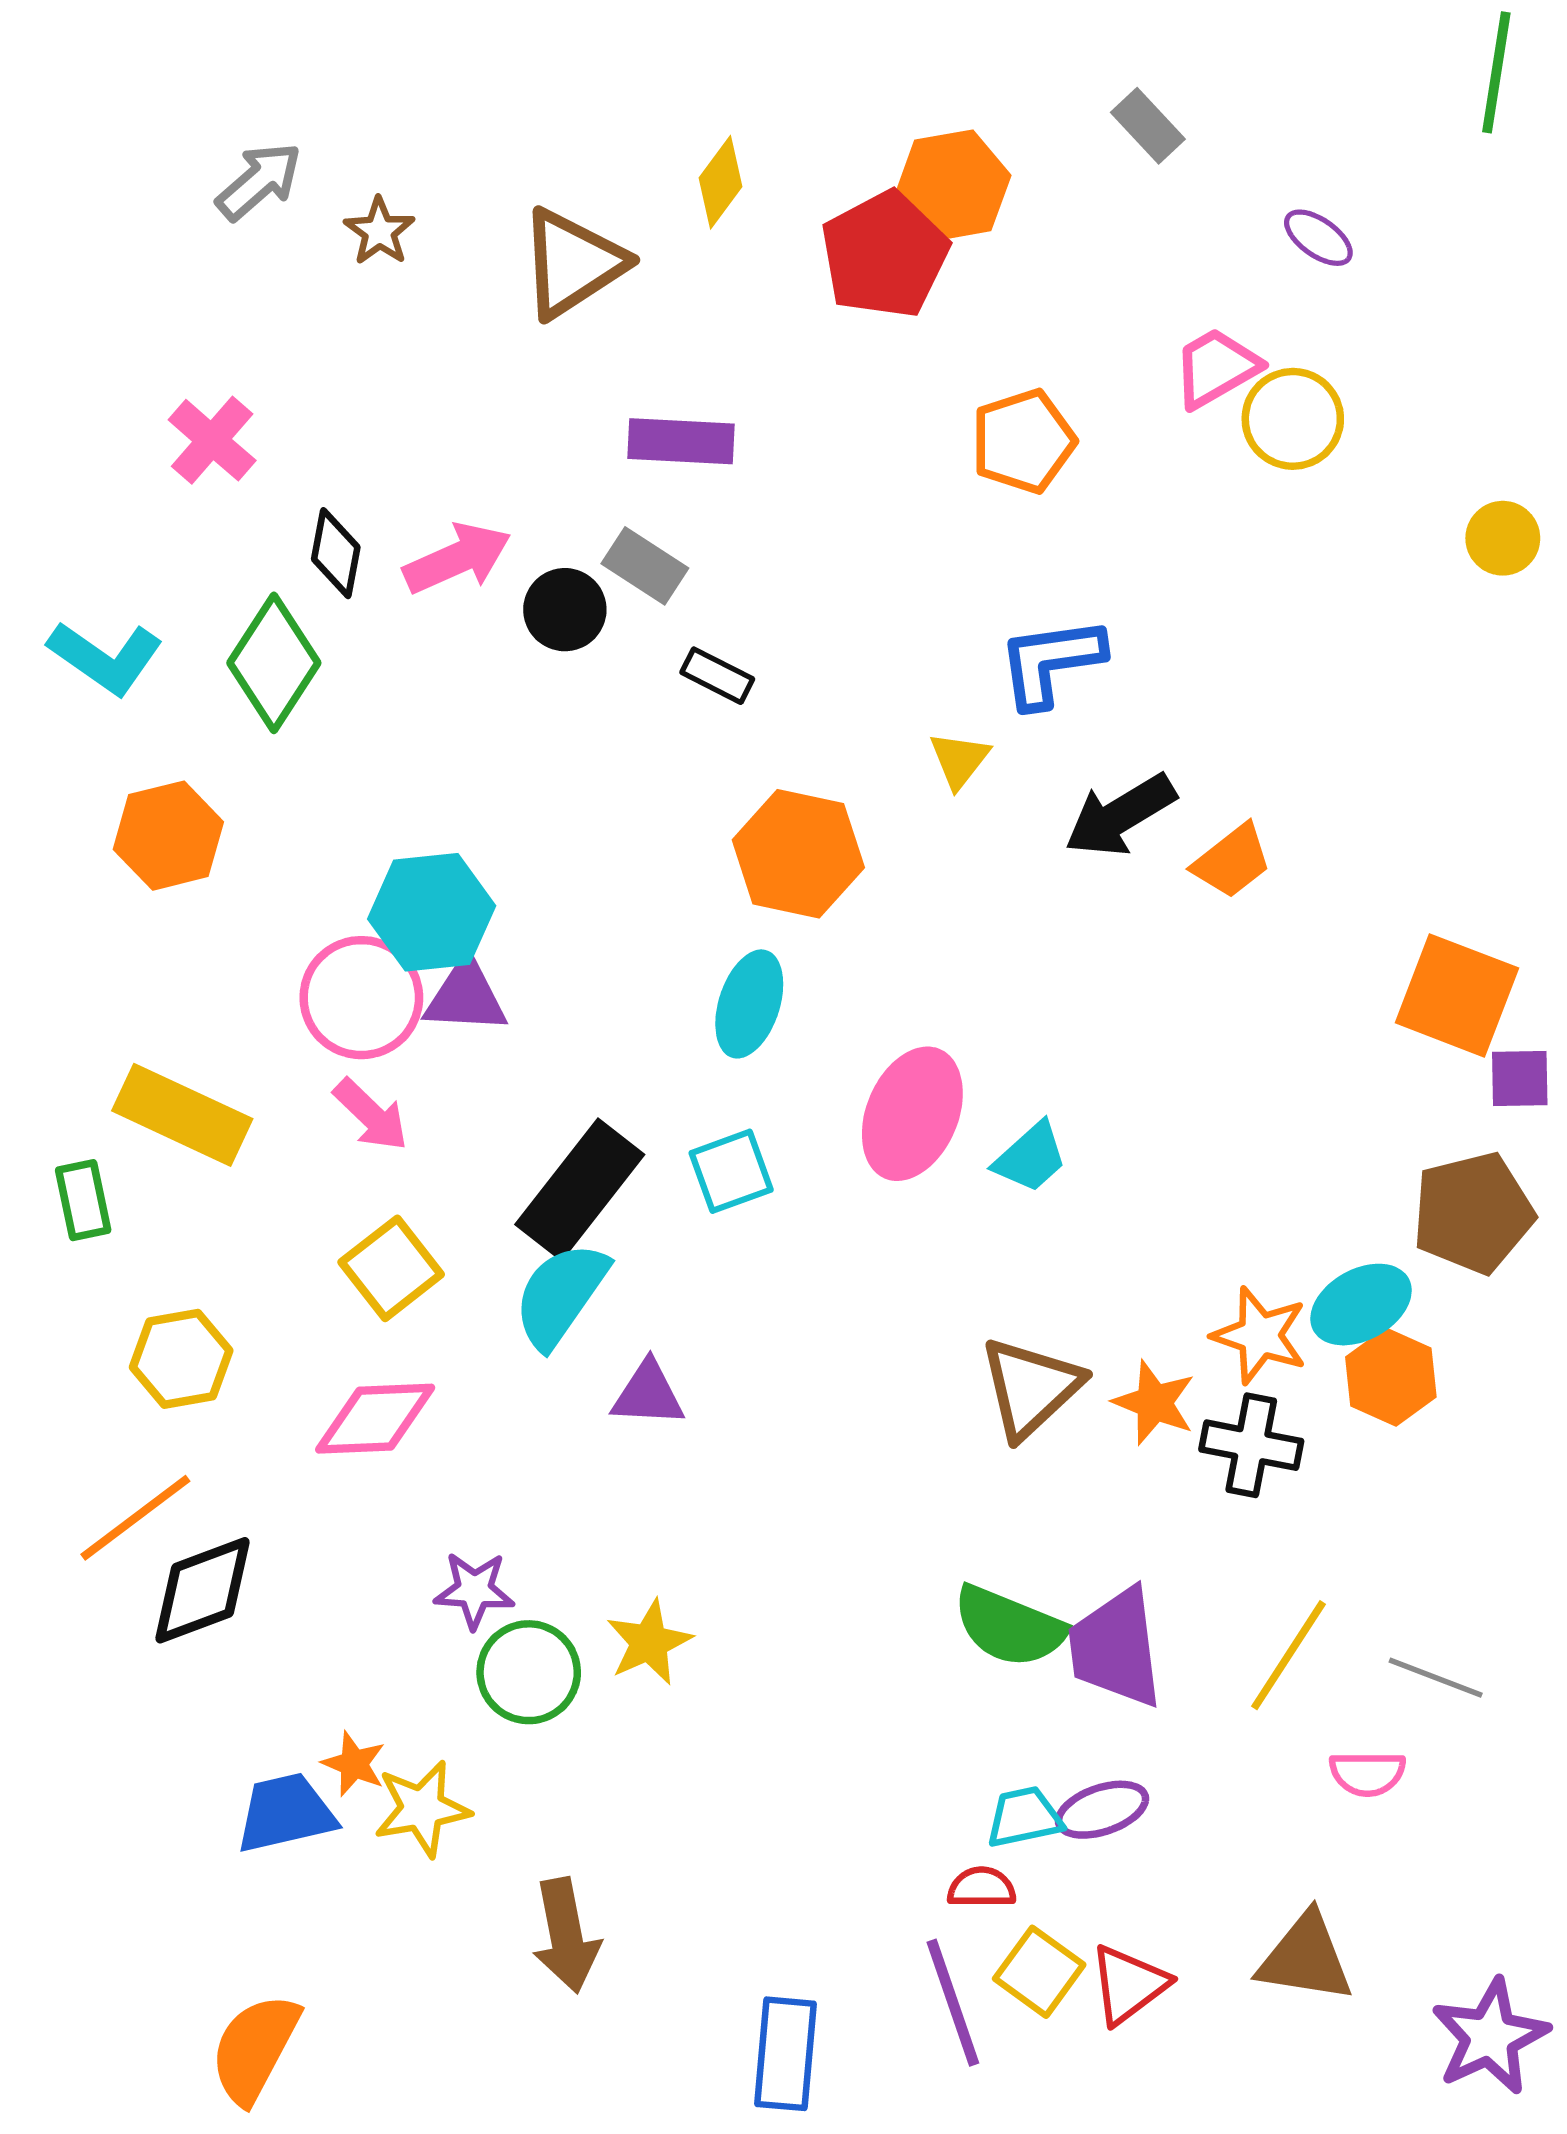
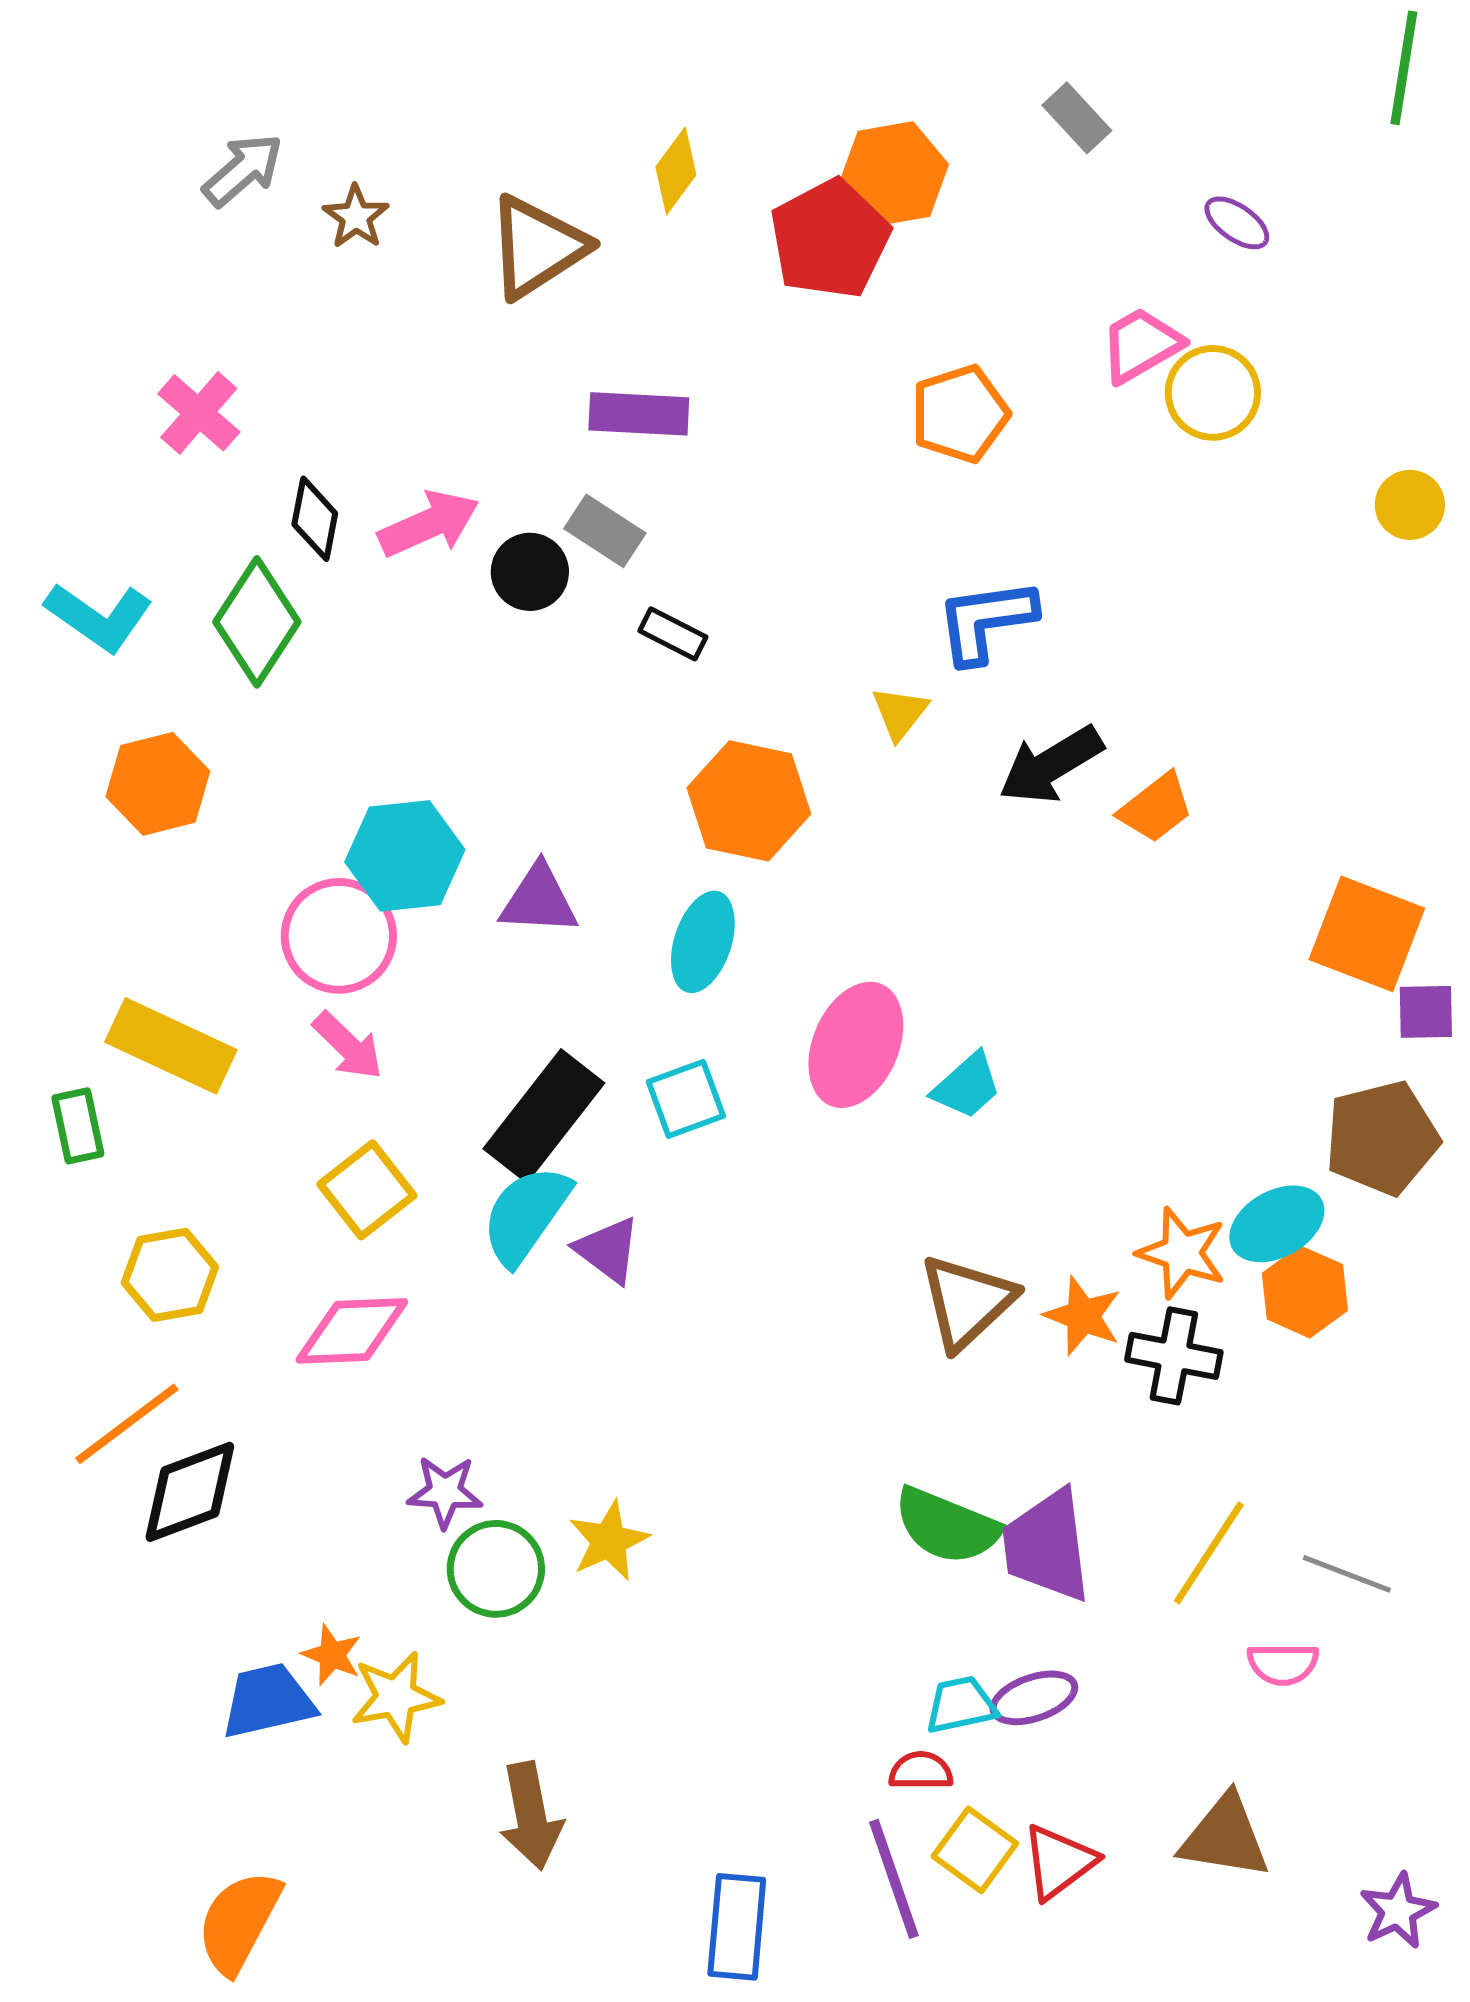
purple triangle: (466, 997) -> (539, 900), moved
purple triangle: (648, 1394) -> (608, 1250), moved, turned 34
purple star: (1490, 2037) -> (1398, 1911), size x0.7

